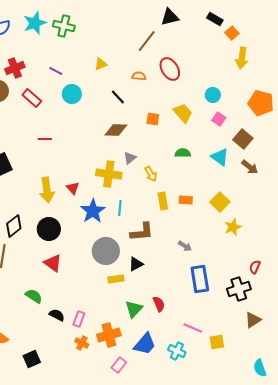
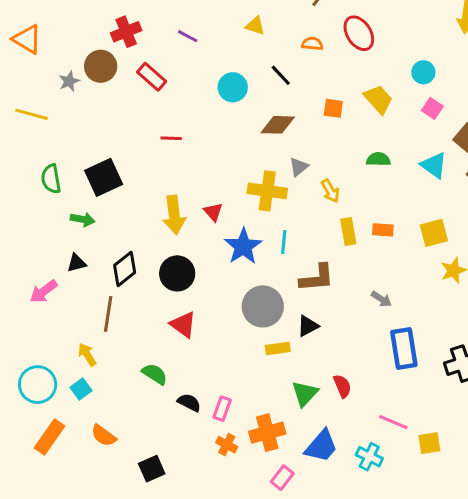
yellow triangle: (101, 64) -> (255, 26), turned 40
cyan circle: (72, 94) -> (233, 87), moved
yellow square: (220, 202) -> (434, 233), turned 30

